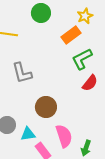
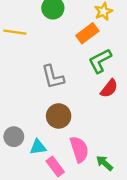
gray L-shape: (22, 73) -> (53, 77), moved
green arrow: (86, 148) -> (105, 163), turned 112

